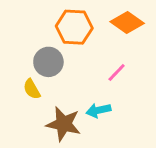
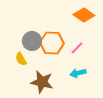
orange hexagon: (74, 27) -> (52, 43), moved
cyan arrow: (98, 110) -> (78, 73), moved

